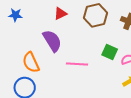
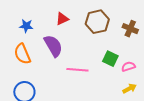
blue star: (15, 15) -> (26, 26), moved
orange semicircle: (31, 62) -> (22, 54), moved

